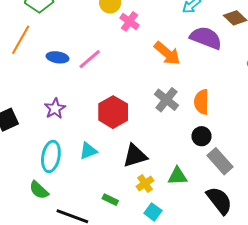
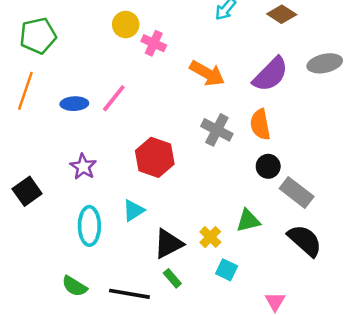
purple semicircle: (206, 38) -> (271, 74), moved, turned 124
black triangle: (135, 156) -> (168, 244), moved
green semicircle: (39, 190) -> (75, 286), moved
green rectangle: (110, 200) -> (172, 278), moved, turned 35

